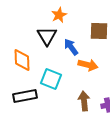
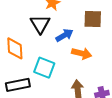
blue arrow: (71, 47) -> (64, 35), turned 96

